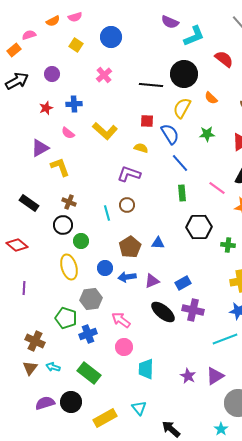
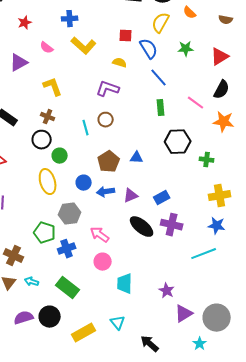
blue cross: (74, 104) -> (70, 19), moved
yellow L-shape: (60, 167) -> (53, 87), moved
purple triangle: (215, 376) -> (184, 314), moved

